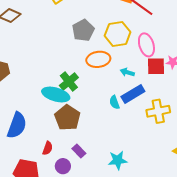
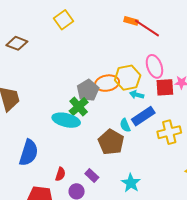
gray pentagon: (83, 30) -> (88, 90), moved
yellow hexagon: (118, 34) -> (128, 78), moved
brown pentagon: (67, 118) -> (111, 142), moved
cyan star: (118, 160) -> (131, 183), turned -30

